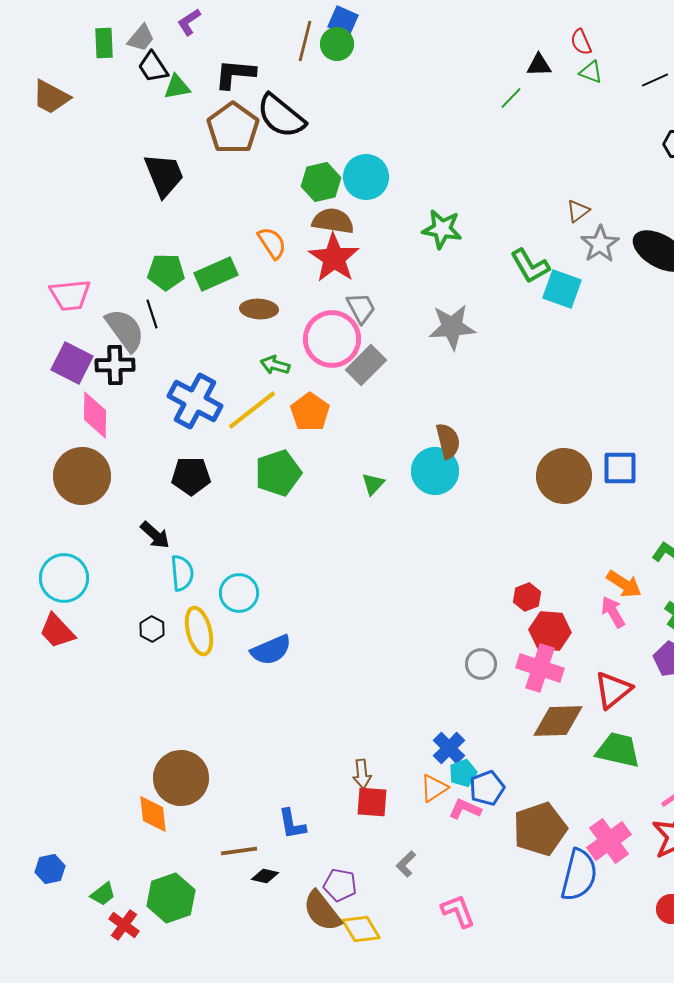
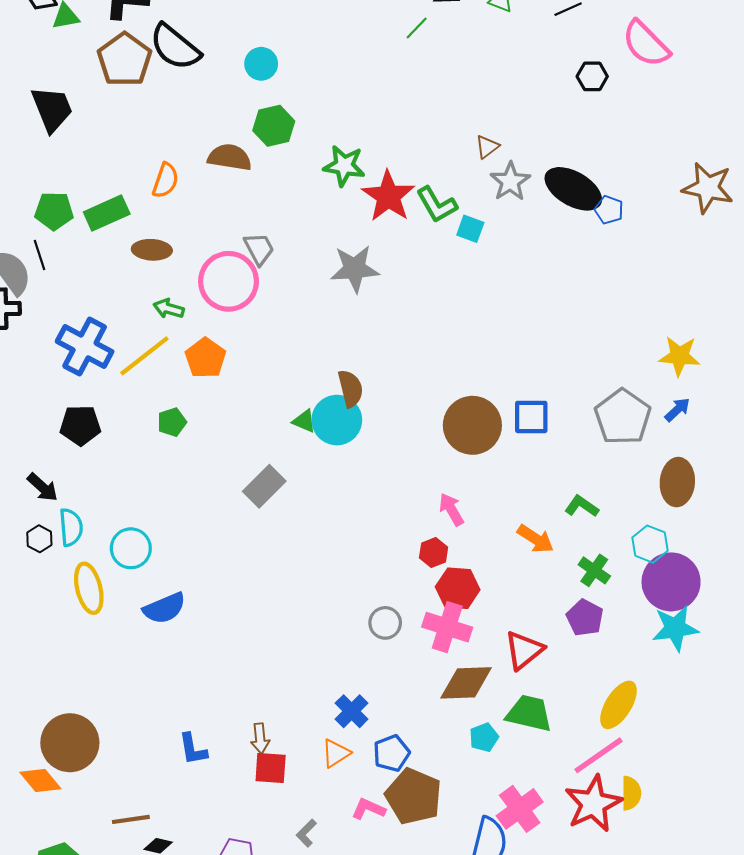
cyan circle: (366, 177) -> (261, 64), moved, size x0.7
green hexagon: (321, 182) -> (274, 126), moved
orange semicircle: (272, 243) -> (165, 180), turned 52
red star: (334, 258) -> (388, 196), moved
cyan square: (562, 289) -> (470, 229), size x0.7
gray rectangle: (366, 365) -> (264, 486), moved
green pentagon: (278, 473) -> (172, 422), size x0.6
green triangle: (373, 484) -> (304, 421), moved, turned -50
pink arrow: (613, 612) -> (451, 509), moved
black hexagon: (152, 629) -> (39, 539), moved
cyan pentagon: (463, 773) -> (484, 737), moved
pink L-shape: (465, 809) -> (368, 809), moved
orange diamond: (153, 814) -> (40, 781), turned -33
blue L-shape: (292, 824) -> (193, 749), moved
brown pentagon: (540, 829) -> (414, 796), moved, turned -30

